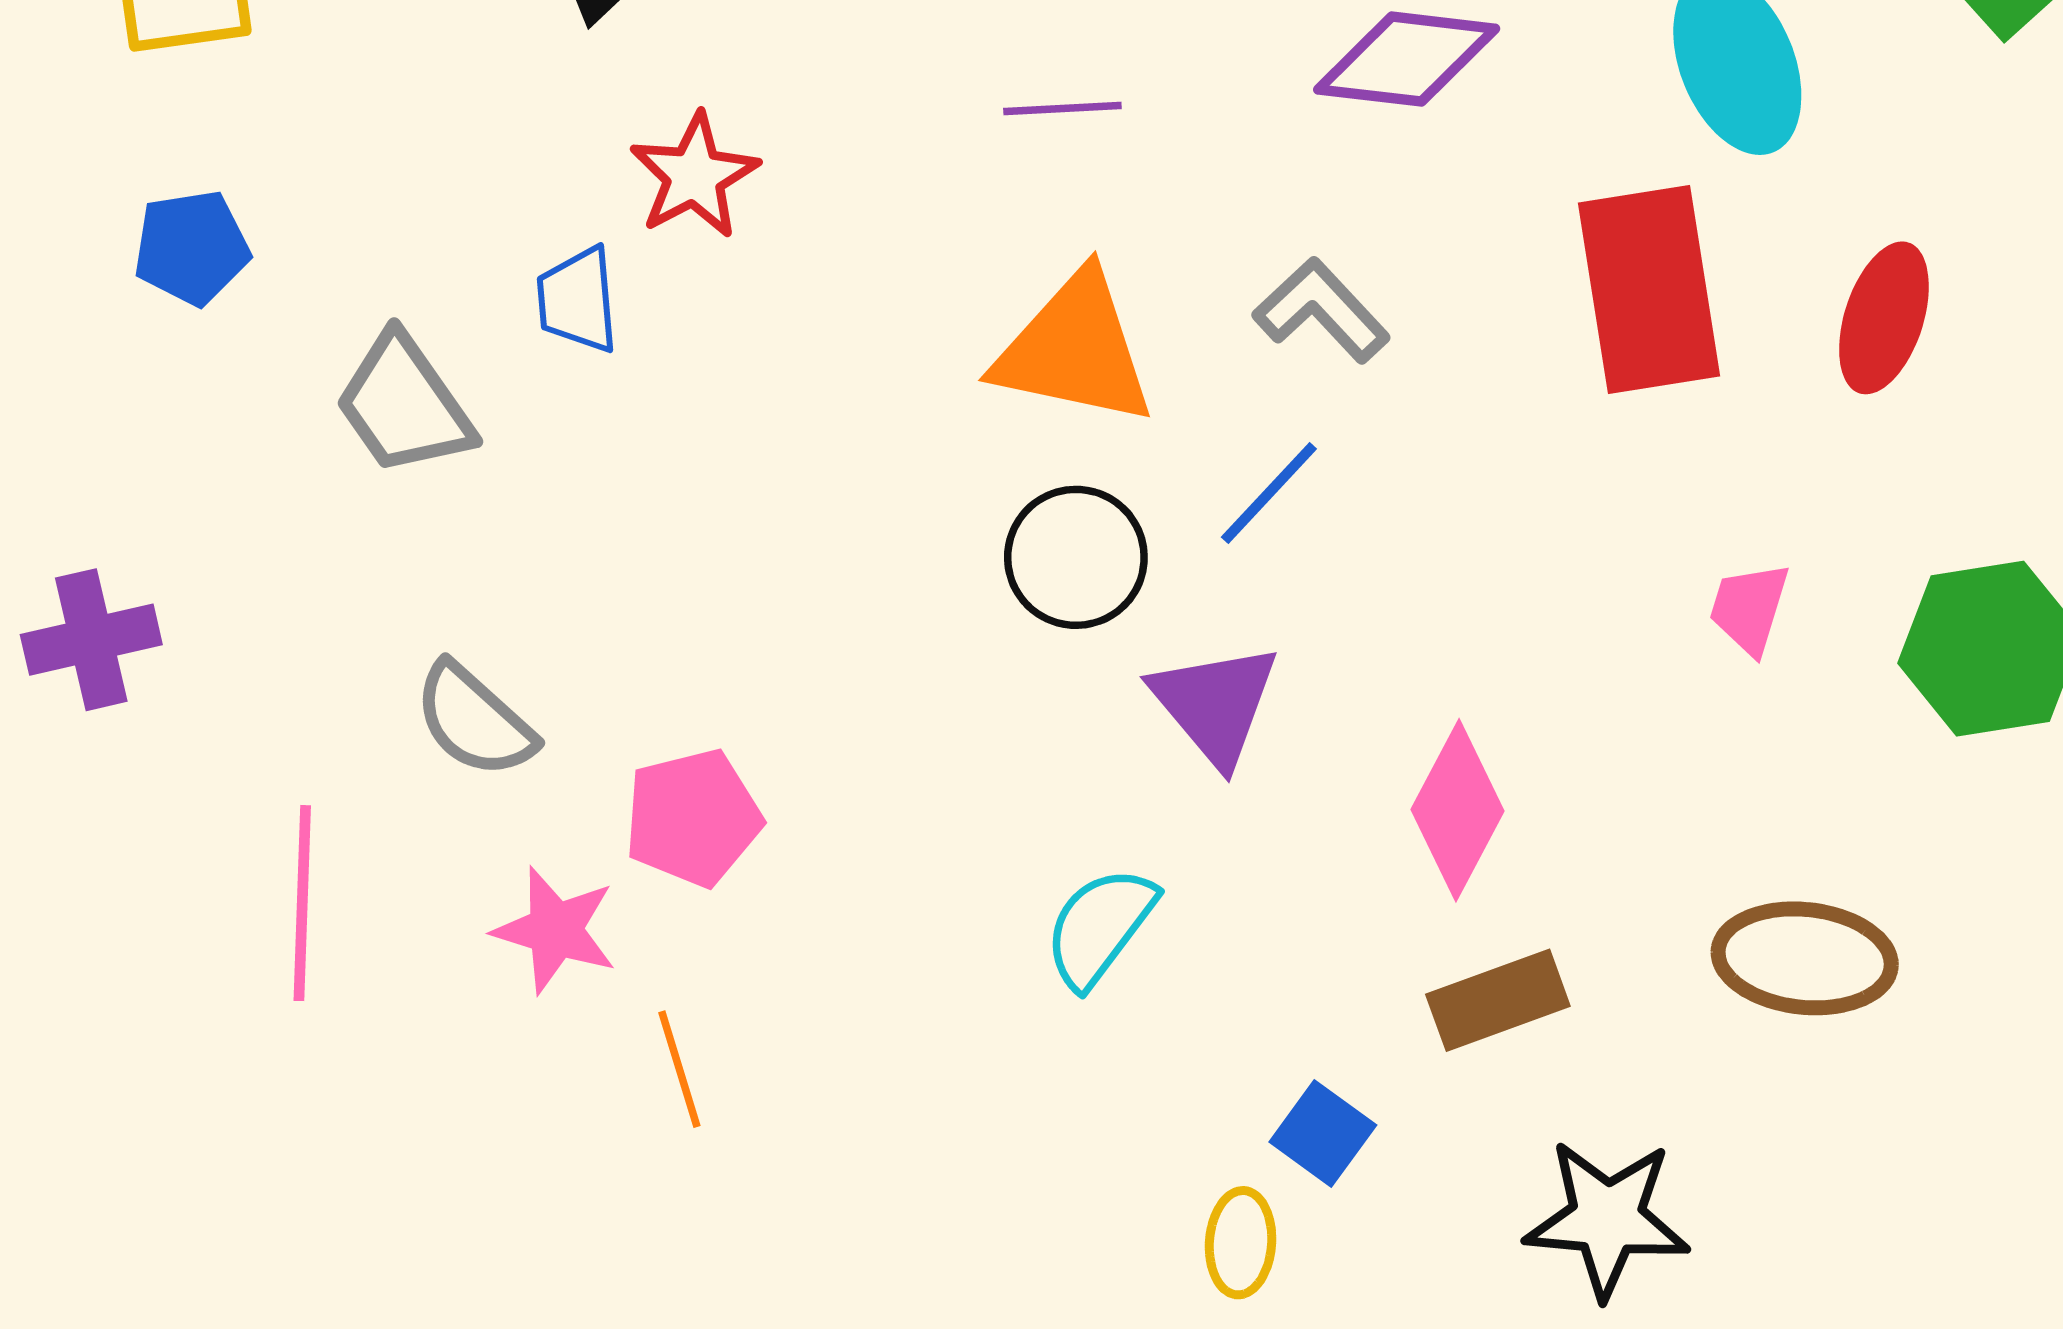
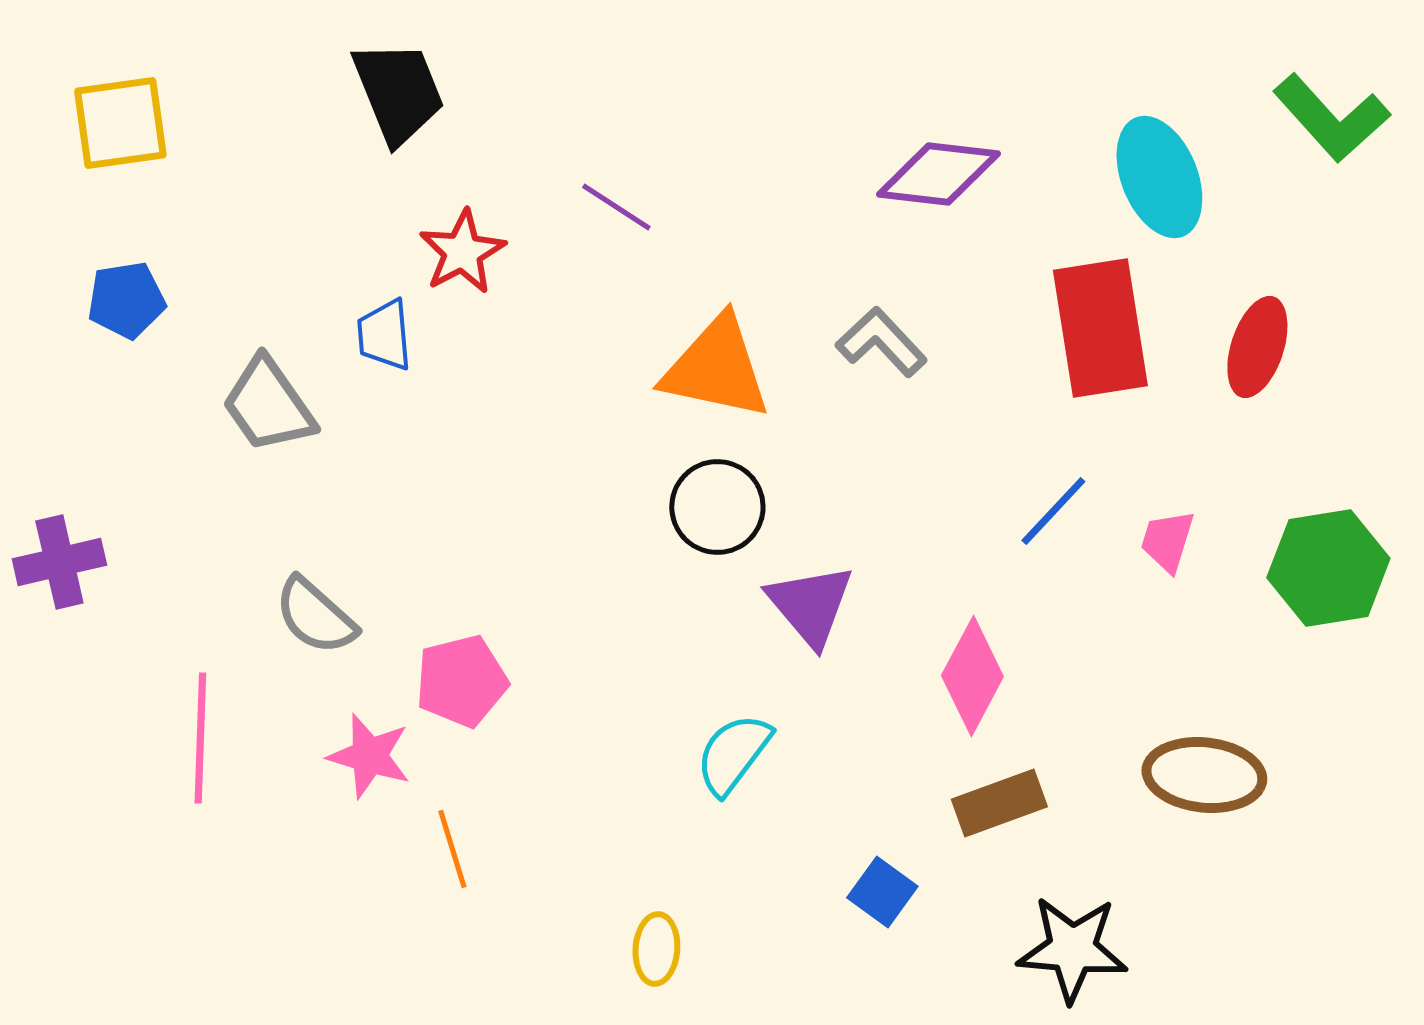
purple line: (1062, 108) -> (616, 207), moved, turned 36
blue line: (1269, 493) -> (1053, 511), moved
yellow ellipse: (1241, 1243) -> (656, 949), moved

